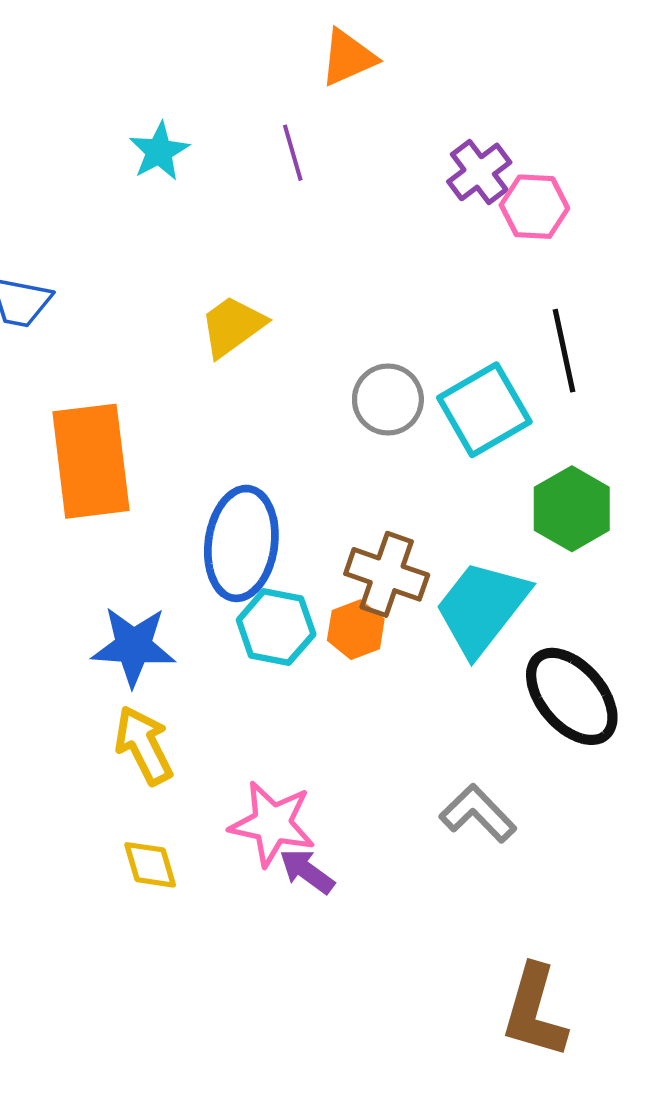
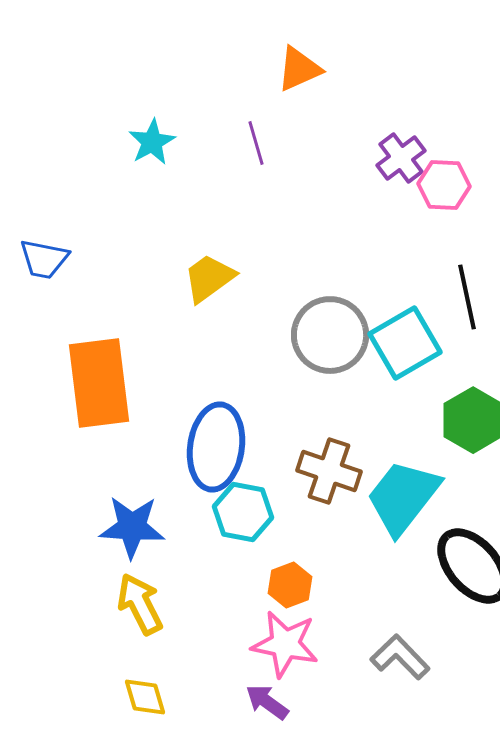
gray circle: (388, 399) -> (330, 335), size x1.4
orange hexagon: (356, 630) -> (290, 585), moved
pink star: (272, 824) -> (285, 644), moved

